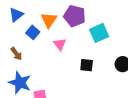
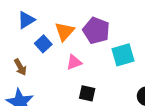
pink triangle: (60, 44) -> (74, 62), turned 40
black square: (87, 65) -> (87, 93), moved

